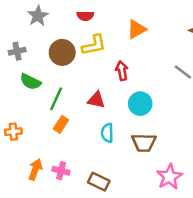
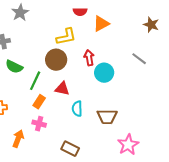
red semicircle: (85, 16) -> (80, 12), moved
brown circle: (62, 52) -> (56, 60), moved
red triangle: (96, 100) -> (62, 89), moved
cyan circle: (140, 104) -> (104, 73), moved
pink cross: (61, 171) -> (39, 124), moved

